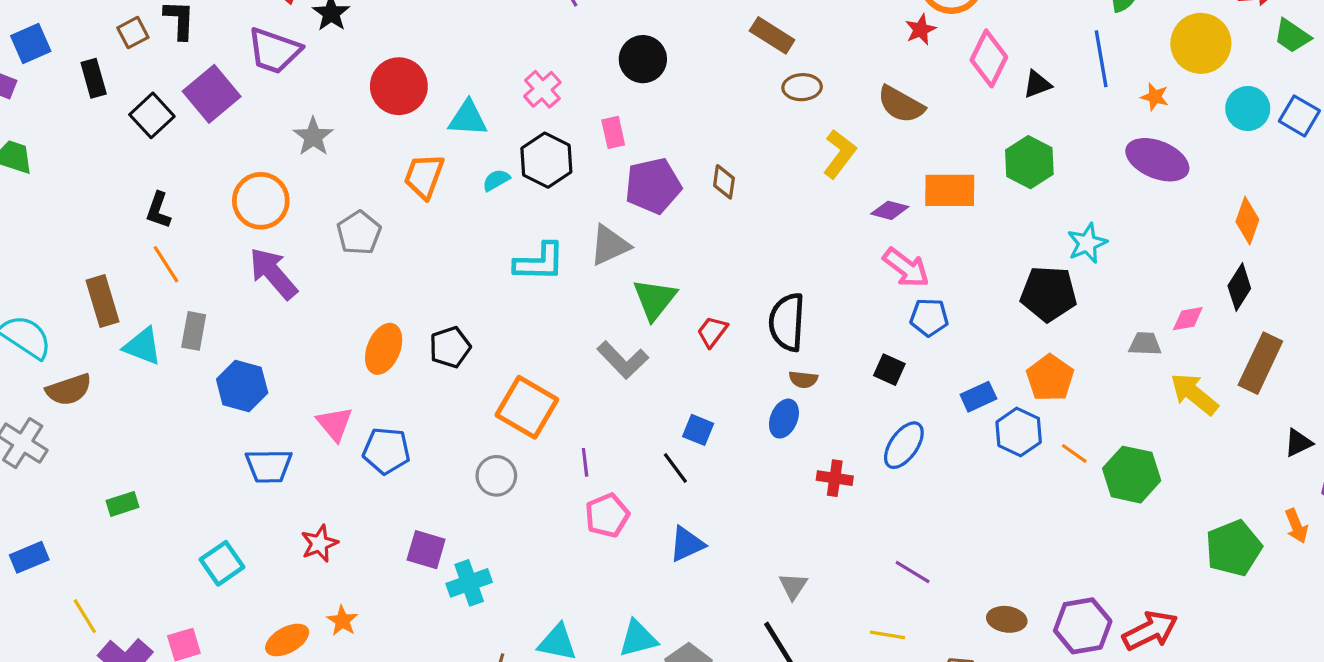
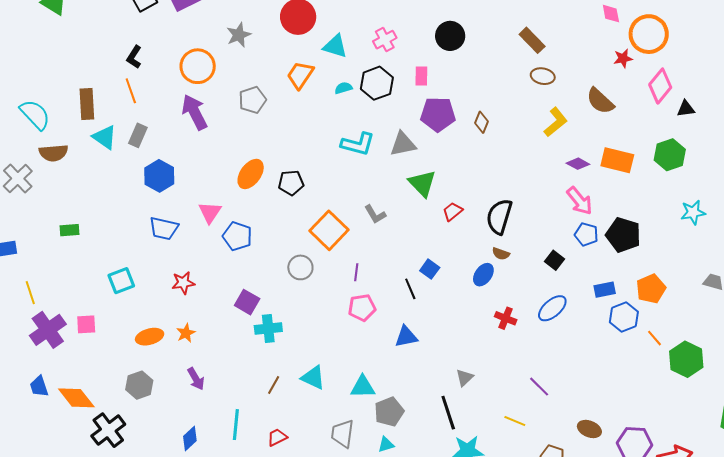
black pentagon: (1049, 294) -> (623, 235), moved
green triangle: (655, 299) -> (422, 183), turned -36
gray L-shape: (623, 360) -> (375, 214), moved, size x0.7

